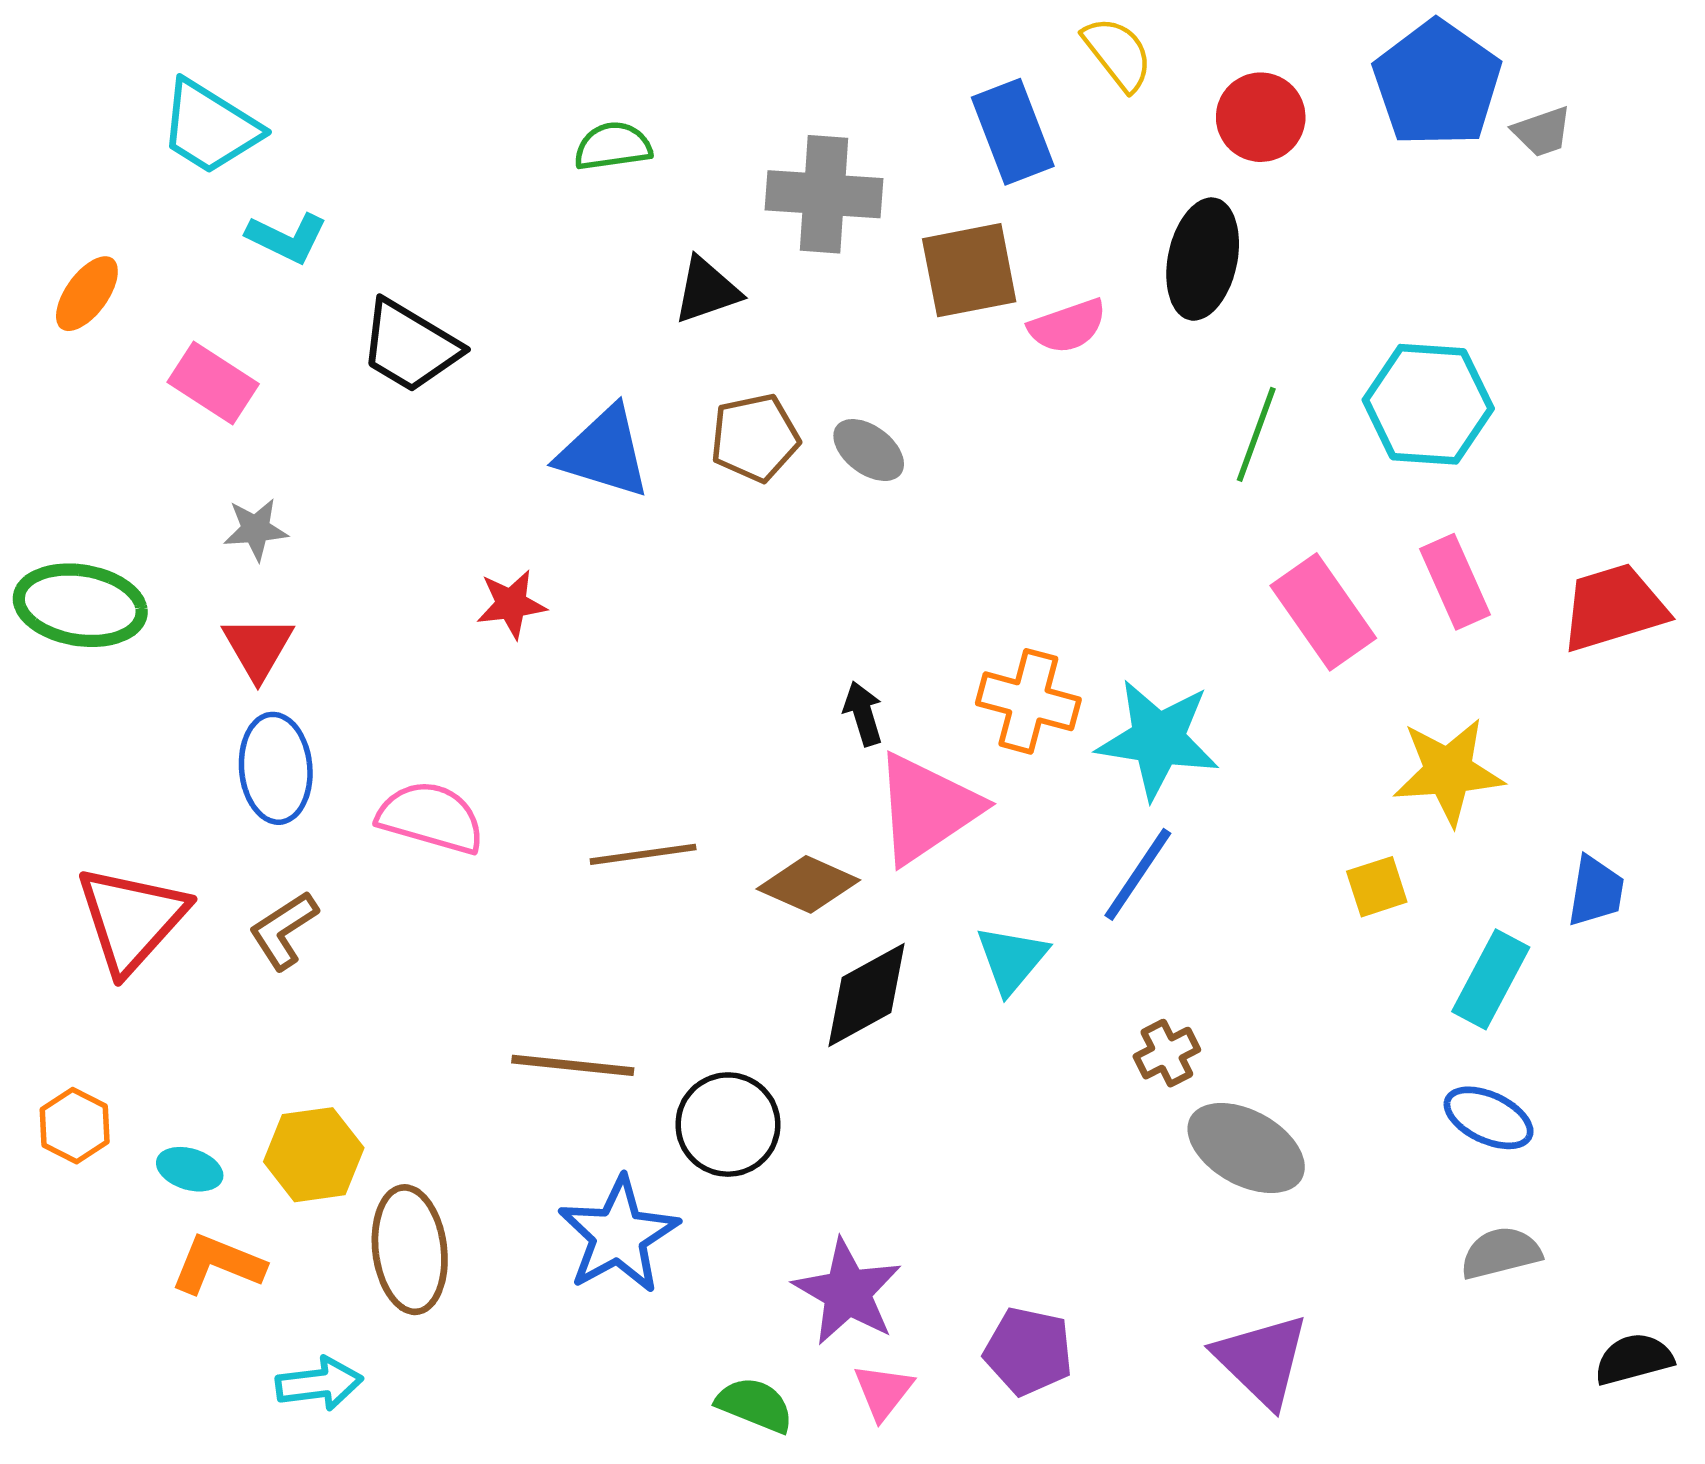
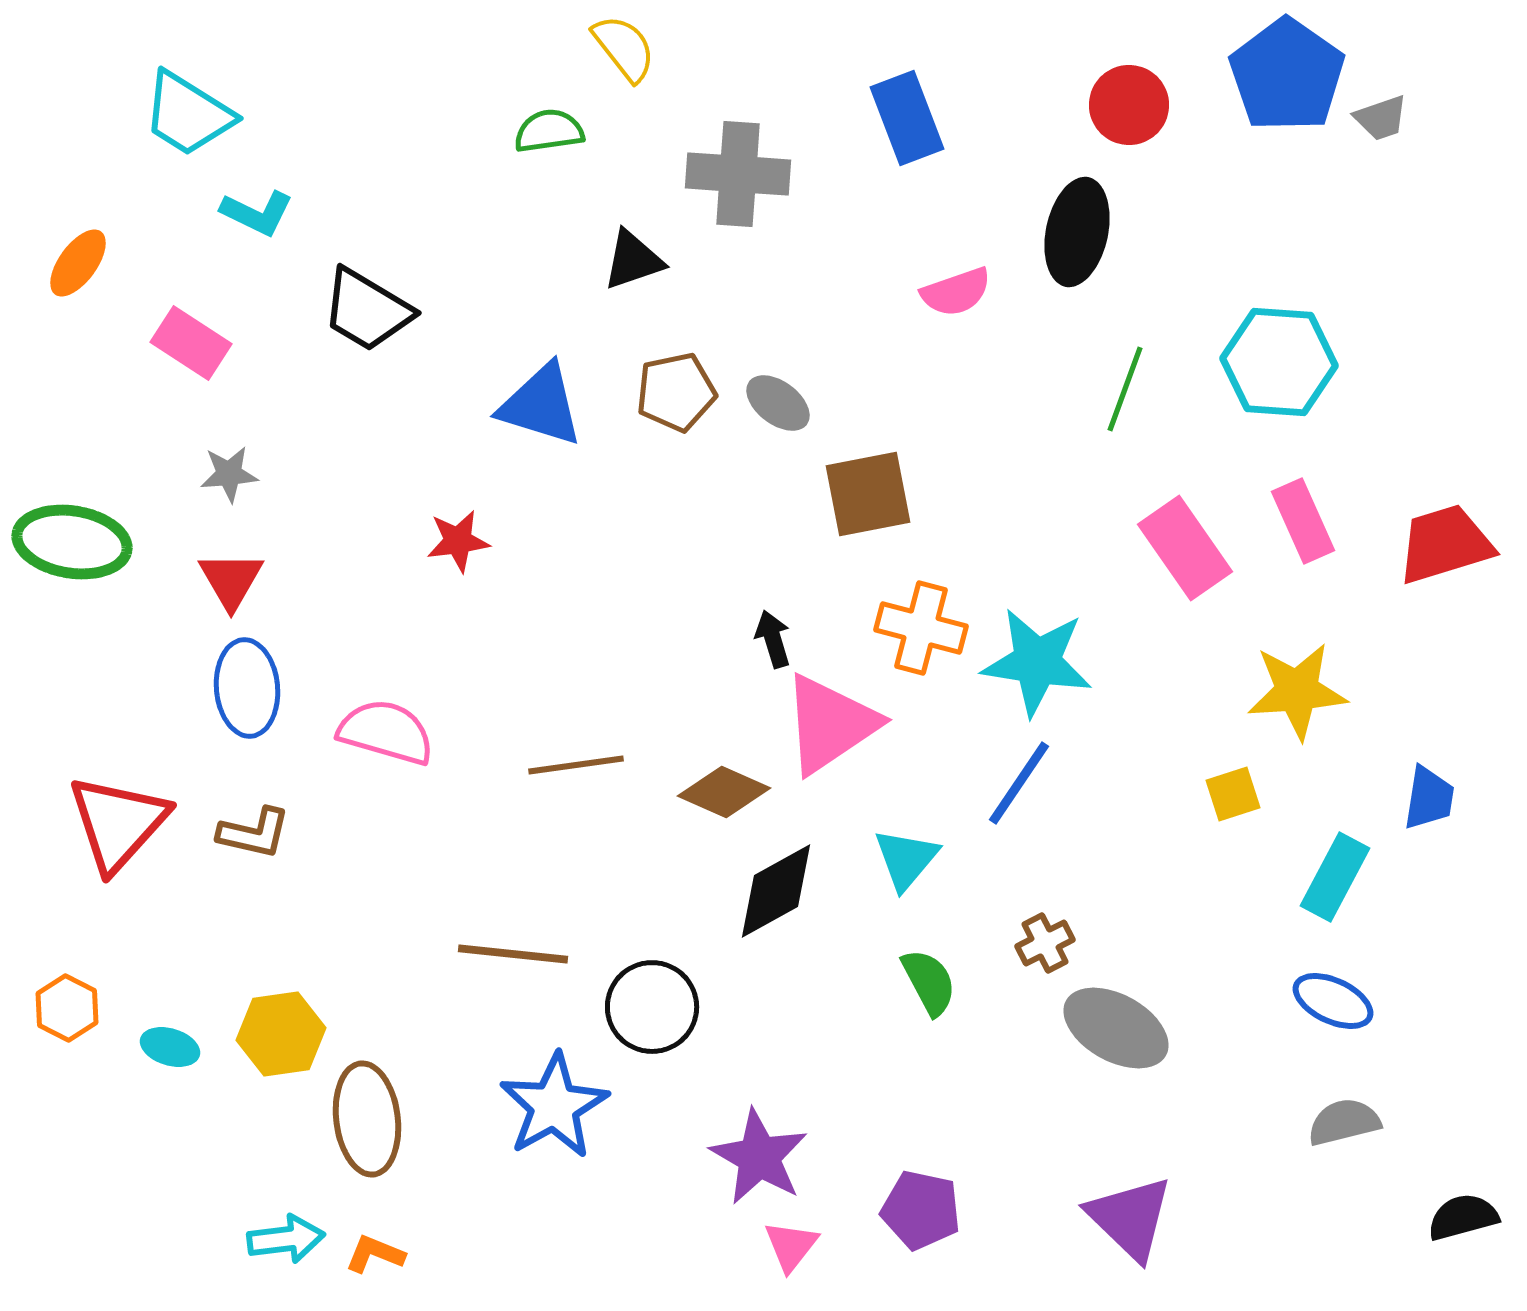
yellow semicircle: (1118, 54) -> (624, 48), moved
brown square: (969, 270) -> (868, 494), moved
brown L-shape: (283, 930) -> (254, 833), turned -134
orange L-shape: (218, 1264) -> (375, 1254), moved, size x0.7
green semicircle: (755, 1405) -> (929, 982), moved, turned 40

